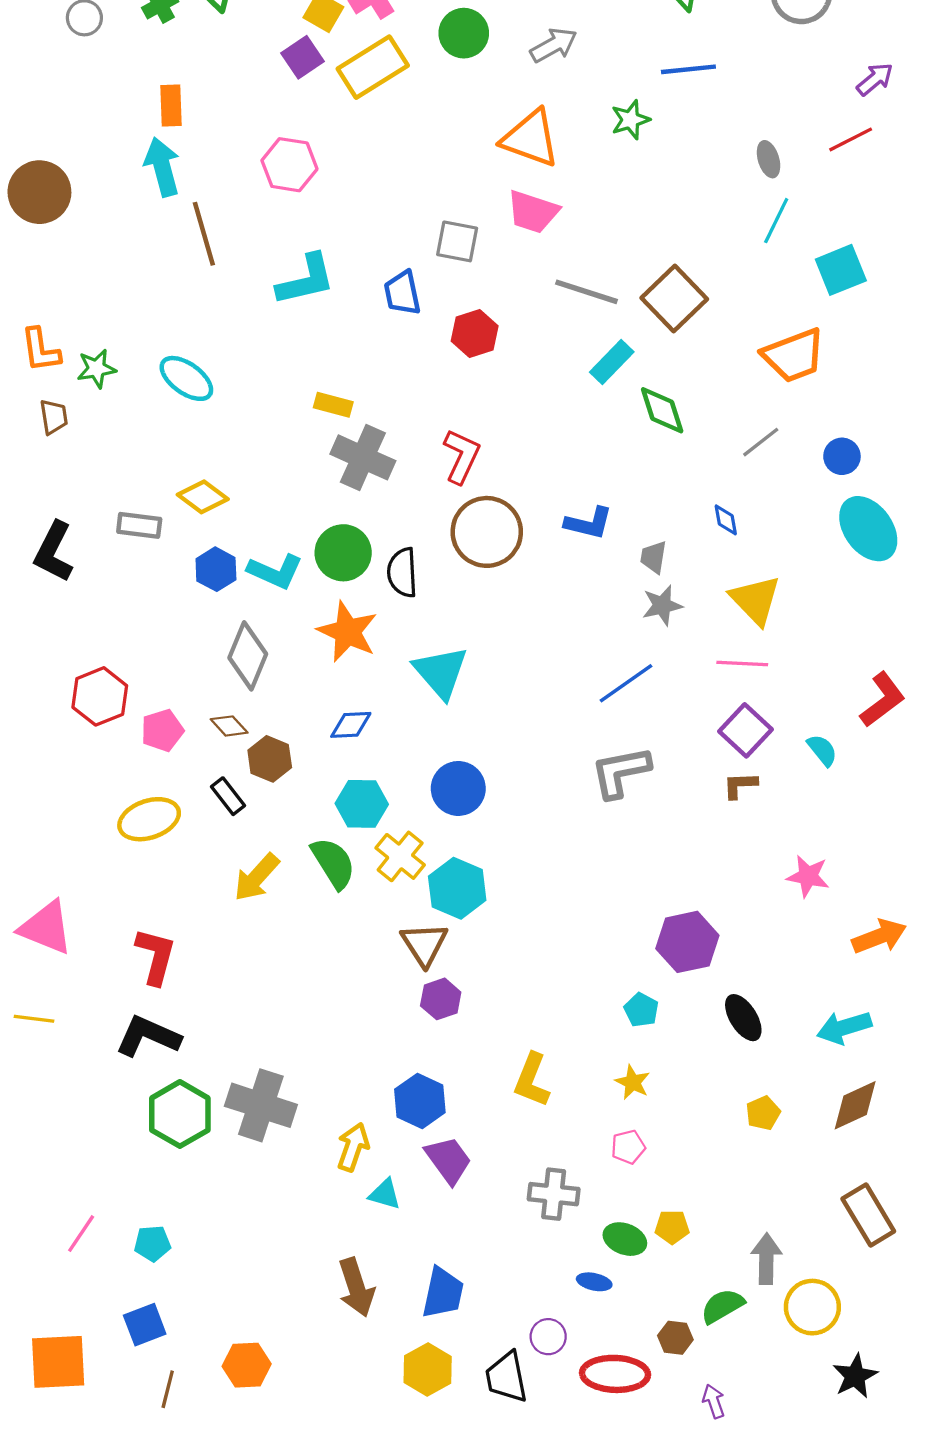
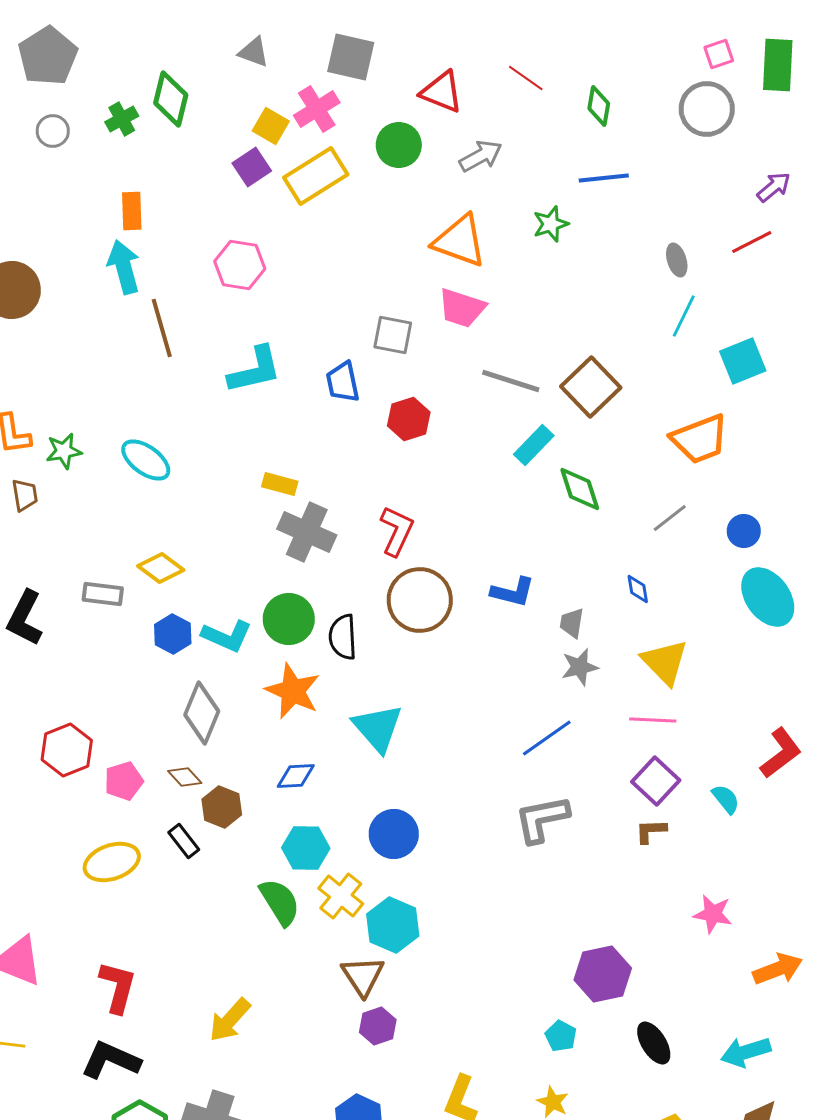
yellow arrow: (257, 877) -> (230, 1020), moved

